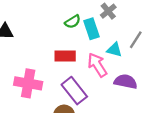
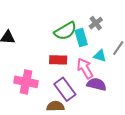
green semicircle: (73, 22) -> (65, 31), size x1.6
purple semicircle: (126, 82) -> (97, 84), moved

